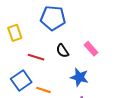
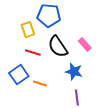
yellow rectangle: (15, 33) -> (28, 30), moved
black semicircle: (62, 51) -> (58, 47), size x1.6

